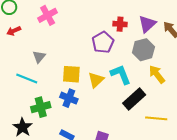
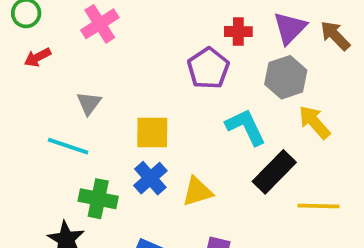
yellow triangle: (96, 80) -> (197, 191), moved, turned 30
blue cross: (69, 98) -> (150, 178), turned 30
green cross: (41, 107) -> (98, 199), turned 30

